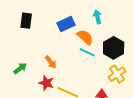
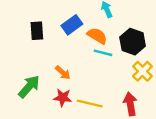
black rectangle: (26, 21) -> (37, 31), moved
green arrow: (20, 68) -> (29, 87), size x1.5

